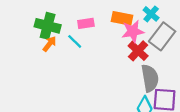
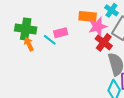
pink rectangle: (86, 23) -> (61, 33), moved
orange arrow: (49, 44) -> (29, 44), turned -56

